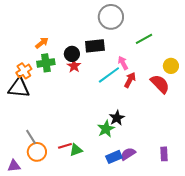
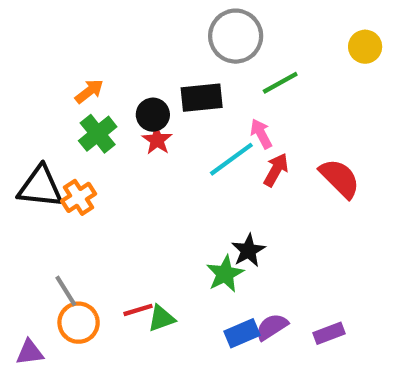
green line: (144, 39) -> (280, 83), moved
green cross: (46, 63) -> (98, 134), turned -30
yellow circle: (171, 66) -> (365, 47), moved
orange cross: (24, 71) -> (79, 197), moved
purple rectangle: (164, 154) -> (329, 333), moved, turned 72

